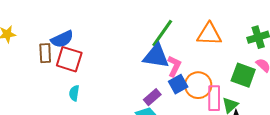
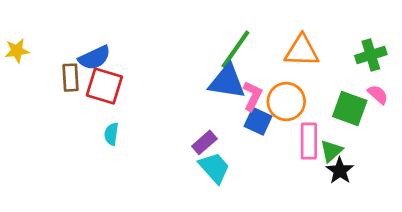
blue square: (178, 84) -> (258, 121), turned -36
orange circle: (198, 85) -> (286, 102), moved
purple rectangle: (152, 97) -> (204, 142), moved

